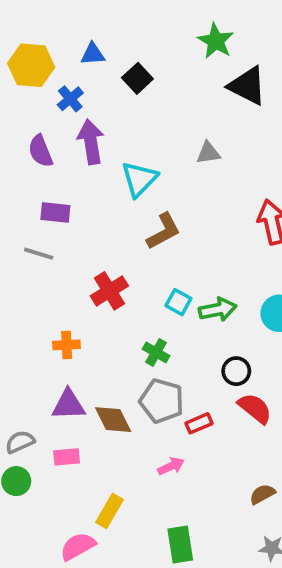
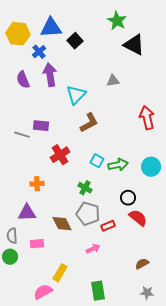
blue triangle: (93, 54) -> (51, 28), size x1.6
purple rectangle: (55, 213) -> (41, 126), moved
purple triangle: (68, 405) -> (27, 213), moved
gray semicircle: (20, 442) -> (12, 236), turned -70

